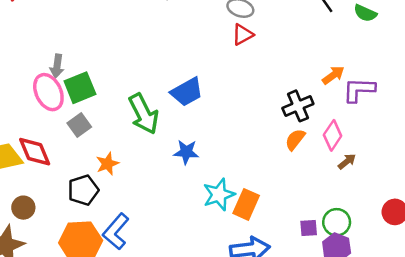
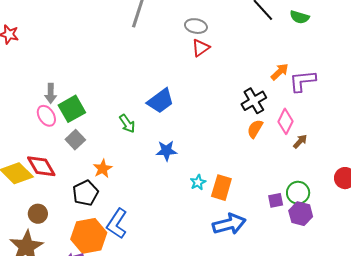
pink ellipse: (48, 92) -> (46, 116), size x0.7
green arrow: (144, 114) -> (127, 124), size x0.6
cyan star: (219, 195) -> (198, 182), size x0.6

